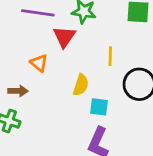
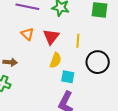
red triangle: (64, 37) -> (51, 37), moved
orange triangle: (39, 63) -> (27, 34), moved

